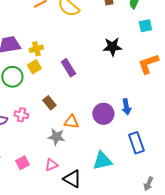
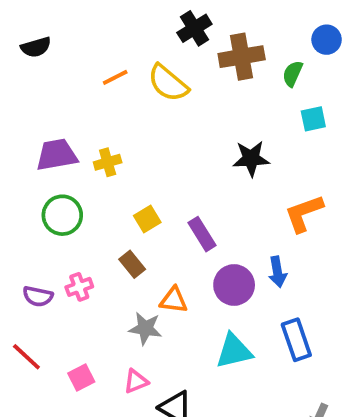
orange L-shape: (148, 64) -> (304, 213), moved
yellow square: (34, 67) -> (147, 219), moved
purple rectangle: (68, 68) -> (202, 234), moved
pink cross: (21, 115) -> (79, 287), turned -32
cyan triangle: (102, 161) -> (234, 351), moved

